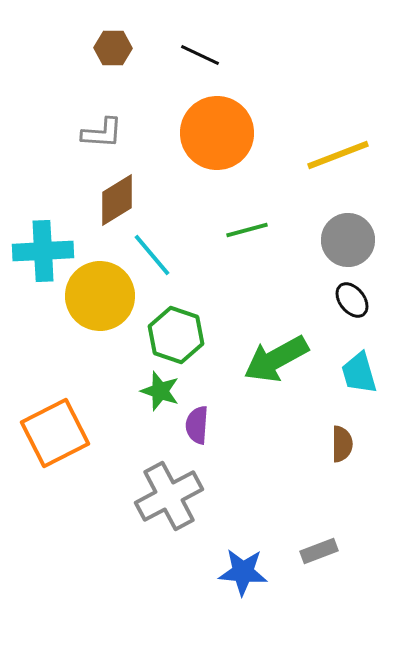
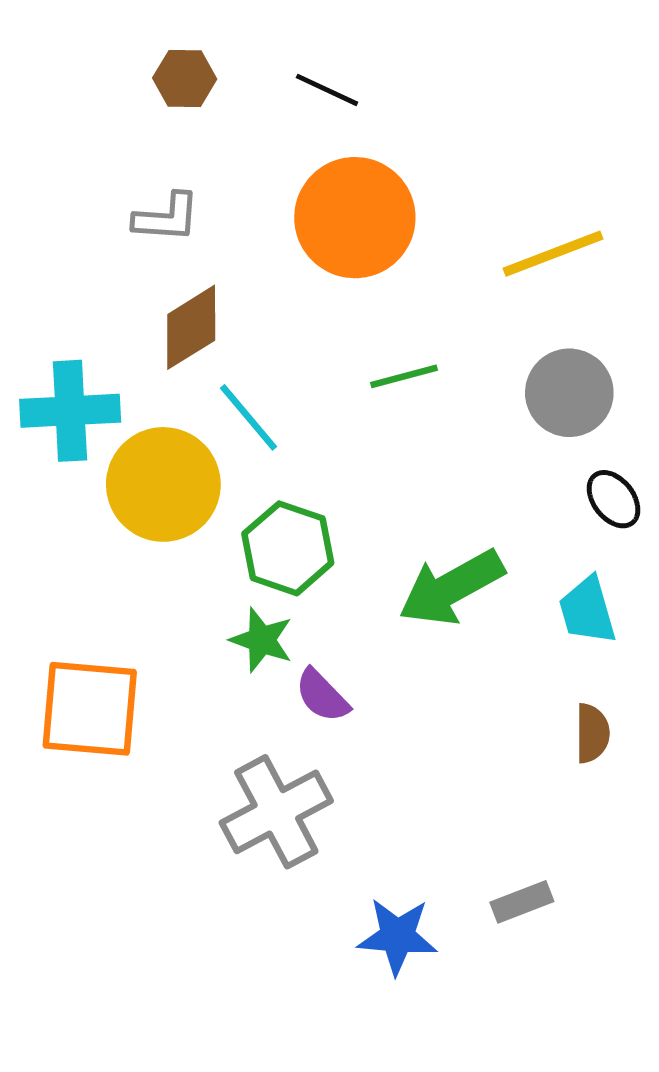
black ellipse: (352, 300) -> (614, 499), moved
purple semicircle: (197, 425) -> (322, 696), turned -48
orange square: (55, 433) -> (90, 709), turned 32
brown semicircle: (342, 444) -> (592, 733), moved

